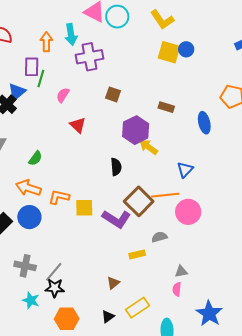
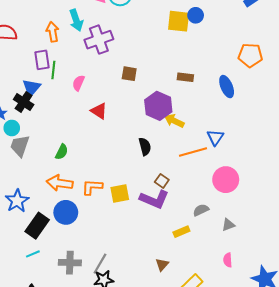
orange line: (165, 195) -> (193, 152), moved
brown square: (139, 201) -> (162, 181), moved, size x0.5
gray triangle: (181, 271) -> (228, 225), moved

